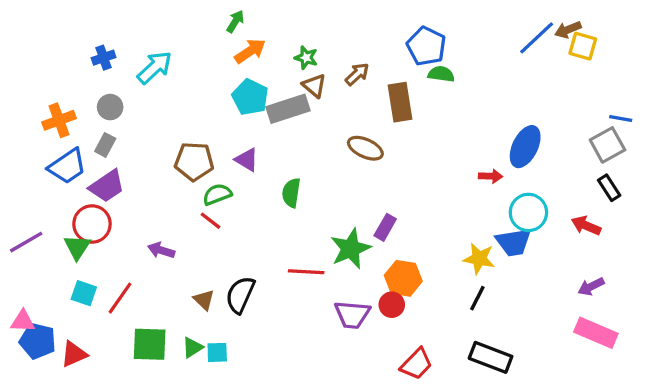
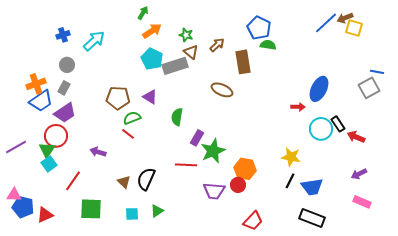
orange cross: (59, 120) -> (36, 84), moved
black rectangle: (609, 188) -> (338, 124), moved
purple rectangle: (385, 227) -> (197, 138), moved
blue trapezoid: (514, 242) -> (312, 187), moved
cyan square: (84, 293) -> (49, 164), moved, turned 35
pink rectangle: (596, 333) -> (362, 202), size x0.7
green triangle: (192, 347) -> (157, 211), moved
black rectangle: (491, 357) -> (312, 218), moved

